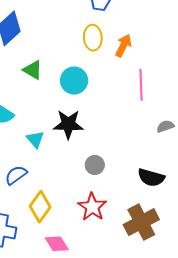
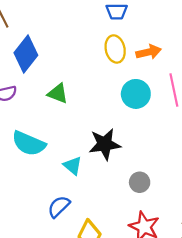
orange arrow: (123, 46) -> (149, 52), turned 60
cyan circle: (74, 81) -> (136, 94), moved

